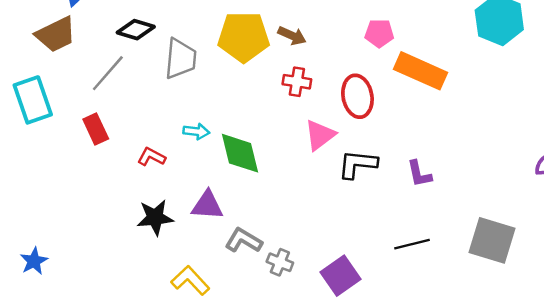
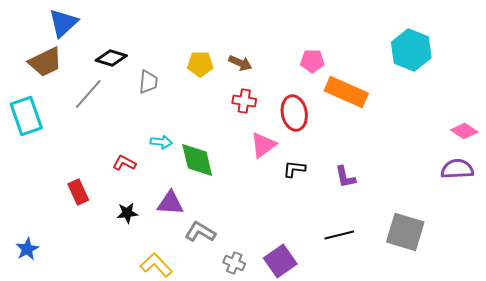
yellow pentagon: (244, 37) -> (200, 64), size x0.6
gray trapezoid: (181, 59) -> (148, 82), size x0.7
red rectangle: (96, 129) -> (78, 192), moved
black L-shape: (357, 164) -> (294, 169), size x0.7
black star: (155, 217) -> (127, 213), size x0.7
gray cross: (280, 262) -> (234, 263), moved

